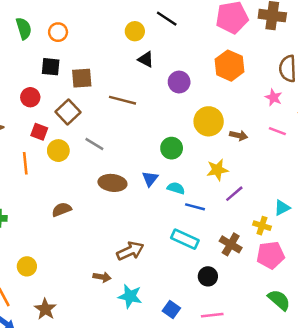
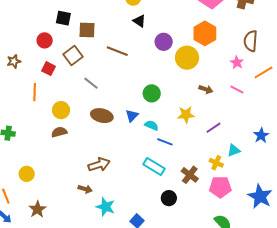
yellow circle: (209, 121) -> (187, 58), moved
yellow circle: (58, 151) -> (61, 110), moved
purple line: (234, 194) -> (213, 128), moved
brown arrow: (130, 251) -> (99, 165), moved

